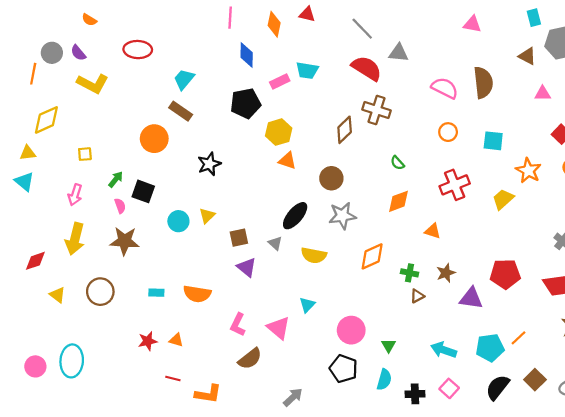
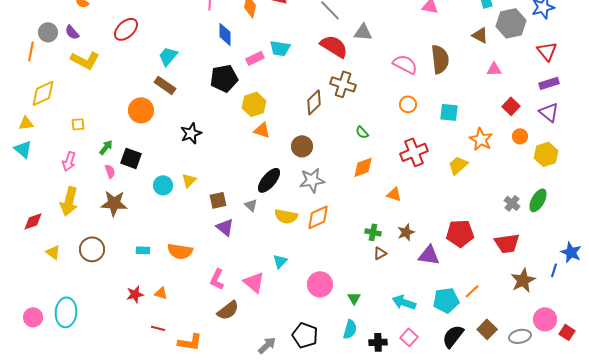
red ellipse: (138, 50) -> (126, 29), turned -45
orange diamond: (372, 256) -> (318, 217), moved
black pentagon: (343, 369) -> (305, 335), moved

